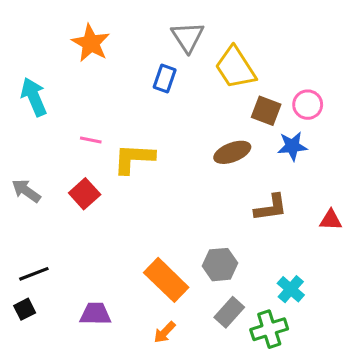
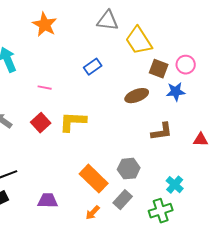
gray triangle: (188, 37) -> (108, 21), turned -50
blue rectangle: (165, 78) -> (93, 67), moved, turned 36
yellow L-shape: (134, 158) -> (73, 122), moved
gray rectangle: (229, 312) -> (123, 200), moved

